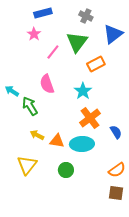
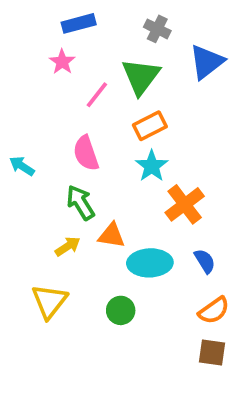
orange rectangle: (96, 64) -> (150, 126), moved
green arrow: (30, 106) -> (80, 203), moved
orange cross: (90, 118) -> (185, 204), moved
blue semicircle: (116, 132) -> (205, 261), moved
yellow arrow: (37, 135) -> (68, 246), turned 120
orange triangle: (57, 141) -> (112, 235), moved

